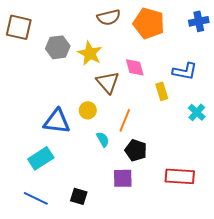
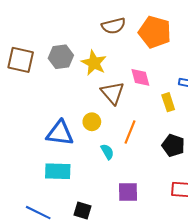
brown square: (19, 27) -> (21, 60), moved
black pentagon: (136, 150) -> (173, 145), moved
cyan rectangle: (41, 158) -> (58, 171), moved, turned 35

